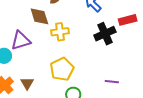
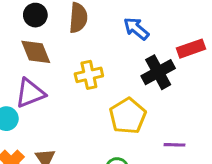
brown diamond: (39, 16) -> (36, 52), moved
yellow pentagon: (62, 69) -> (128, 116), moved

